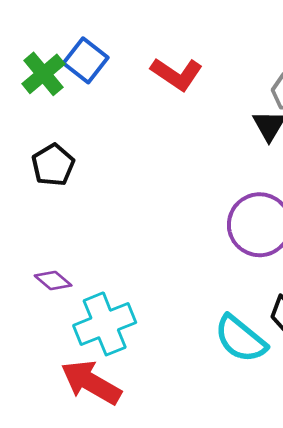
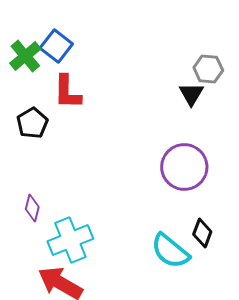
red L-shape: (177, 74) -> (67, 92), moved, turned 57
purple diamond: (53, 280) -> (32, 208), turned 64

